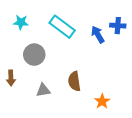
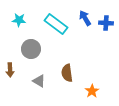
blue arrow: (98, 35) -> (85, 18), moved
gray triangle: (43, 90) -> (39, 81), turned 40

